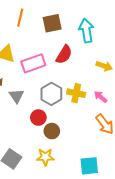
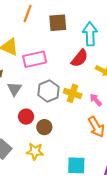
red semicircle: (64, 55) -> (80, 58), moved
red circle: (38, 118) -> (26, 117), moved

